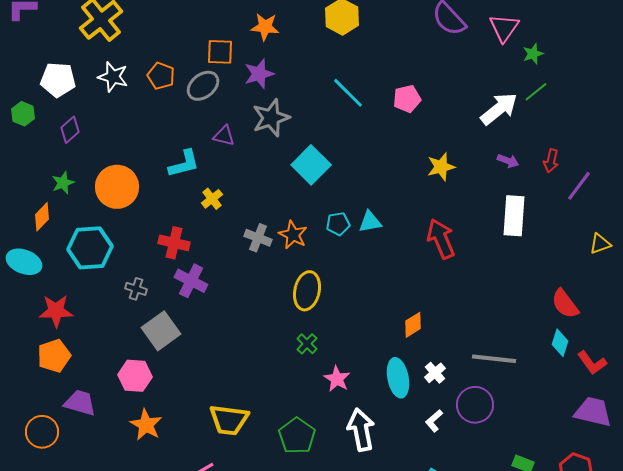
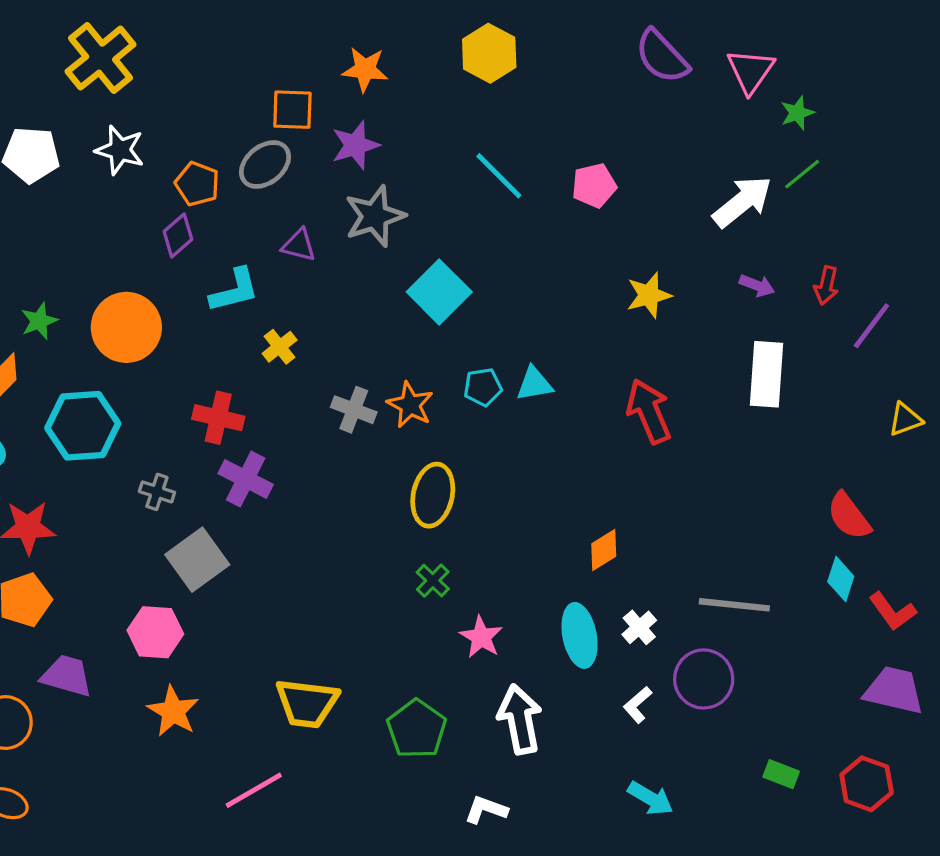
orange pentagon: (161, 76) -> (197, 184), moved
purple diamond: (70, 130) -> (178, 235), moved

